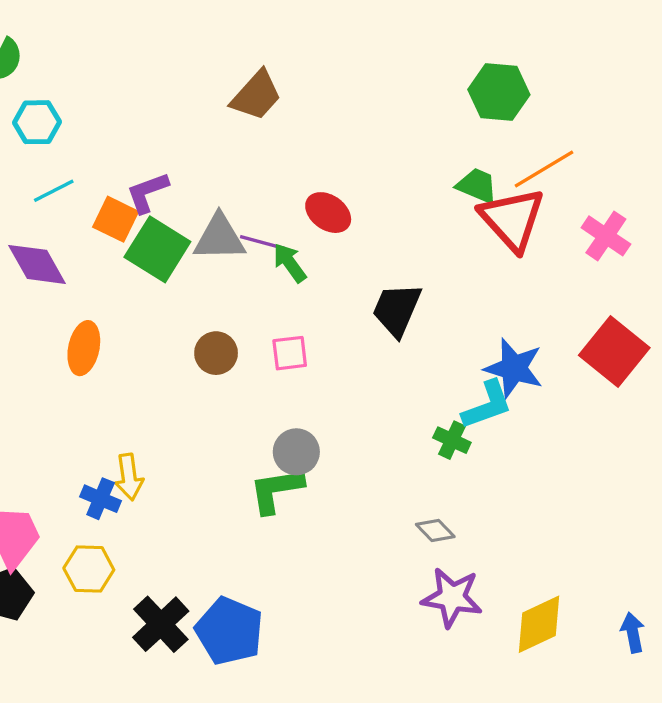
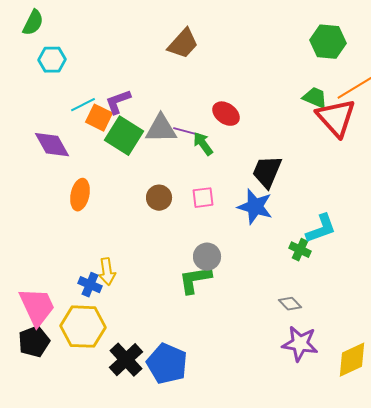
cyan line: (54, 191) -> (83, 105), moved
blue star: (514, 368) -> (255, 207), moved
yellow hexagon: (89, 569) -> (83, 327), size x1.5

